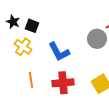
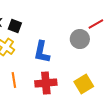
blue L-shape: (59, 52) -> (42, 52), turned 40

